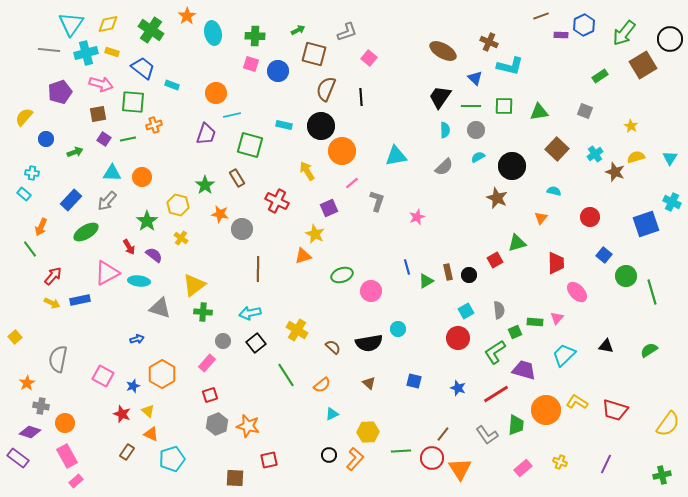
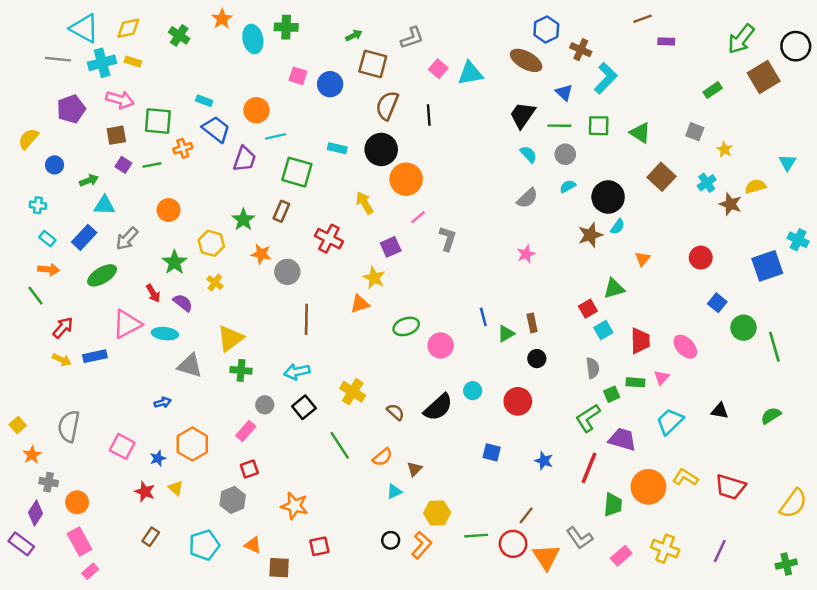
cyan triangle: (71, 24) -> (84, 28), turned -36
blue hexagon: (584, 25) -> (546, 30), moved
green cross: (151, 30) -> (179, 35), size x0.7
green cross: (255, 36) -> (286, 27), moved
cyan L-shape: (510, 66) -> (606, 78), turned -60
blue trapezoid: (143, 68) -> (216, 129), moved
green triangle: (539, 112) -> (640, 133), turned 42
yellow star: (631, 126) -> (724, 149), moved
cyan semicircle: (445, 130) -> (528, 154), turned -42
cyan triangle: (396, 156) -> (470, 73), moved
cyan triangle: (670, 158) -> (787, 163), moved
cyan triangle: (112, 173) -> (104, 205), moved
brown rectangle: (237, 178) -> (281, 211), turned 54
cyan semicircle: (554, 191) -> (618, 227), moved, turned 112
cyan rectangle: (24, 194) -> (47, 239), moved
brown star: (497, 198) -> (590, 235), turned 30
pink star: (417, 217) -> (526, 254), moved
orange arrow: (41, 227) -> (49, 269), turned -108
red trapezoid: (556, 263) -> (640, 341), moved
black circle: (469, 275) -> (537, 359), moved
cyan square: (466, 311) -> (603, 330), moved
yellow square: (15, 337) -> (18, 425), moved
red circle: (458, 338) -> (518, 401), moved
black semicircle: (369, 343) -> (438, 407), turned -32
brown triangle: (369, 383) -> (414, 469), moved, turned 32
red line: (496, 394) -> (589, 468), turned -36
gray hexagon: (217, 424) -> (233, 500), moved
purple diamond: (30, 432) -> (35, 513), turned -75
orange triangle: (151, 434) -> (253, 545), moved
gray L-shape: (487, 435) -> (580, 538), moved
yellow cross: (560, 462) -> (665, 549), size x1.6

